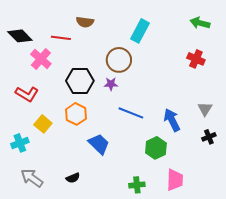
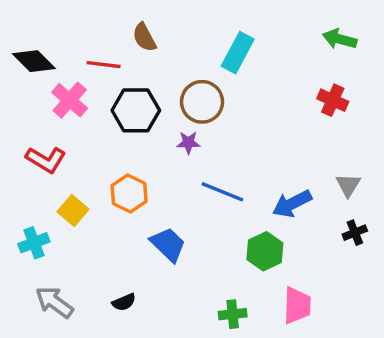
brown semicircle: (85, 22) -> (144, 37), turned 54
black hexagon: (80, 81) -> (136, 110), moved
blue arrow: (172, 120) -> (292, 204), turned -90

